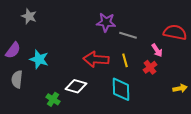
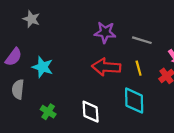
purple star: (106, 22) -> (105, 32), moved
white diamond: (76, 86) -> (91, 112), moved, turned 70
green cross: (53, 99) -> (48, 112), moved

